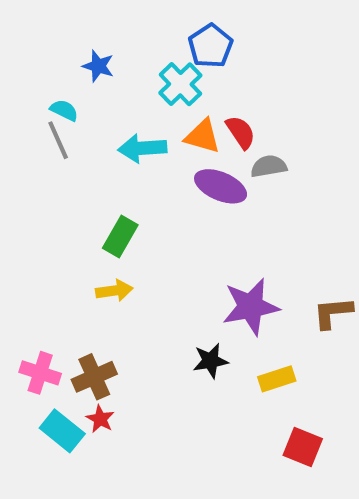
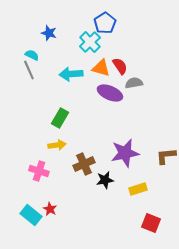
pink cross: (40, 373) -> (39, 171), moved
brown cross: (94, 377) -> (84, 164), moved

